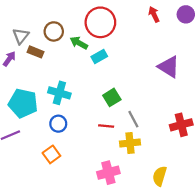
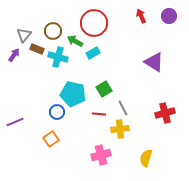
cyan cross: (59, 93) -> (58, 57), moved
cyan pentagon: (23, 103) -> (73, 94), moved

